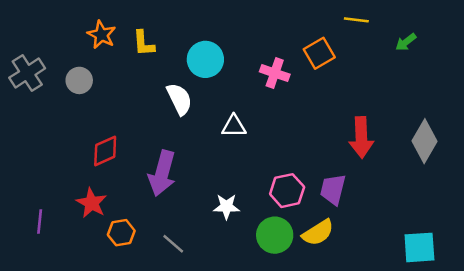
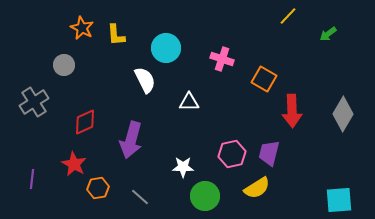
yellow line: (356, 20) -> (288, 16), turned -54
orange square: (319, 53) -> (264, 79), moved, turned -30
gray cross: (27, 73) -> (34, 102), moved
green circle: (275, 235) -> (205, 196), moved

